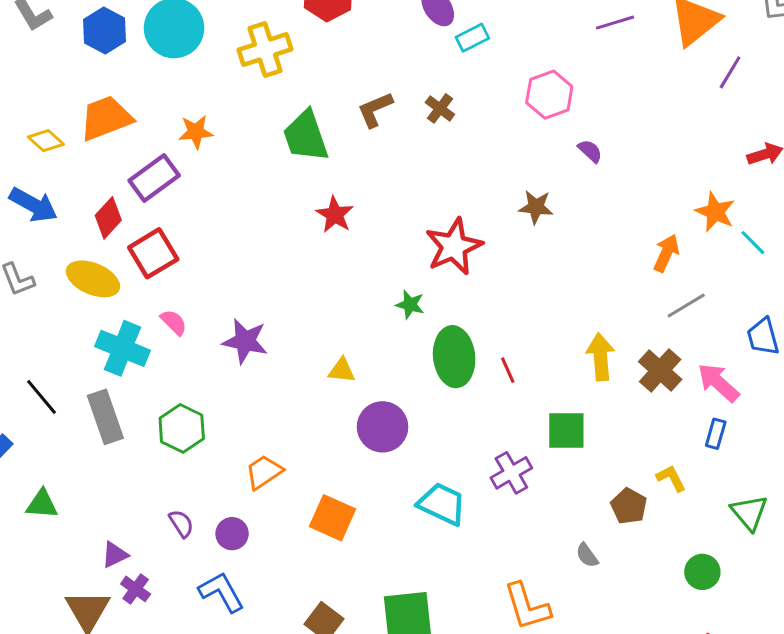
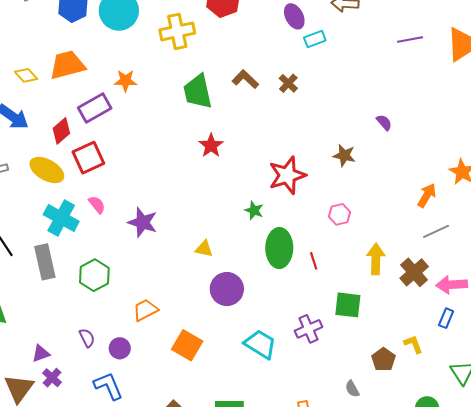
pink hexagon: (549, 95) -> (340, 214), moved, size x0.7
brown L-shape: (375, 110) -> (245, 79), turned 60
pink arrow: (718, 383) -> (452, 285), turned -52

